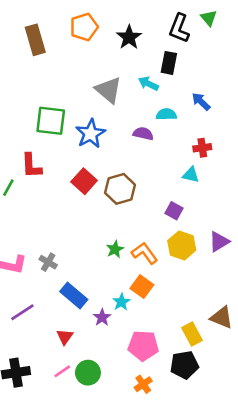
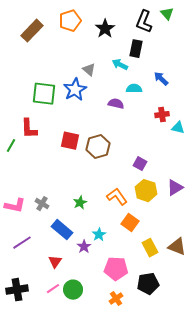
brown rectangle: (35, 40) -> (32, 31), turned 60
gray triangle: (109, 90) -> (89, 70), size x0.6
blue star: (91, 134) -> (75, 90), moved
cyan triangle: (191, 175) -> (178, 128), moved
red square: (84, 181) -> (70, 141), turned -30
green star: (115, 249) -> (80, 203), moved
orange square: (142, 287) -> (130, 223), moved
yellow rectangle: (192, 334) -> (150, 248), moved

